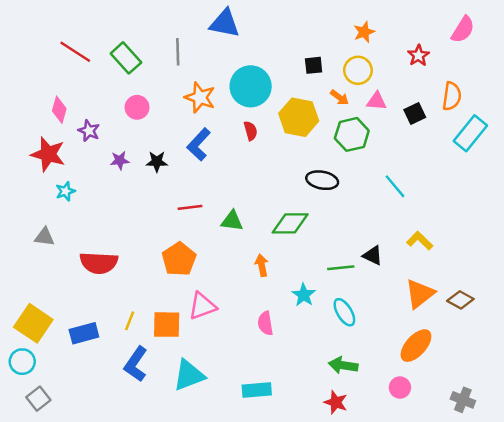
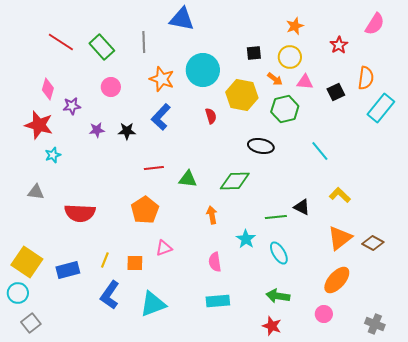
purple star: (89, 131) -> (72, 106), turned -30
red semicircle: (251, 131) -> (211, 116), moved
pink triangle: (202, 306) -> (164, 248), size x0.7
orange square: (167, 325) -> (135, 263), size x0.7
cyan rectangle: (257, 390) -> (218, 301), moved

